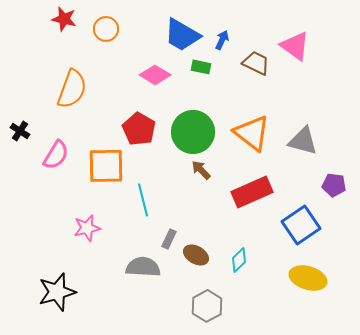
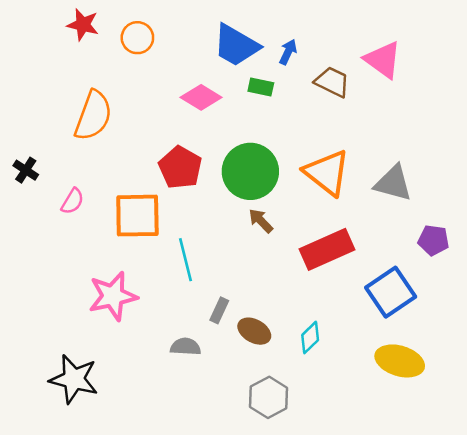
pink semicircle: (56, 155) -> (72, 201), size x0.7
pink star: (87, 228) -> (113, 296), size x1.4
gray semicircle: (143, 267) -> (185, 347), size x0.7
black star: (57, 292) -> (74, 379), turned 30

